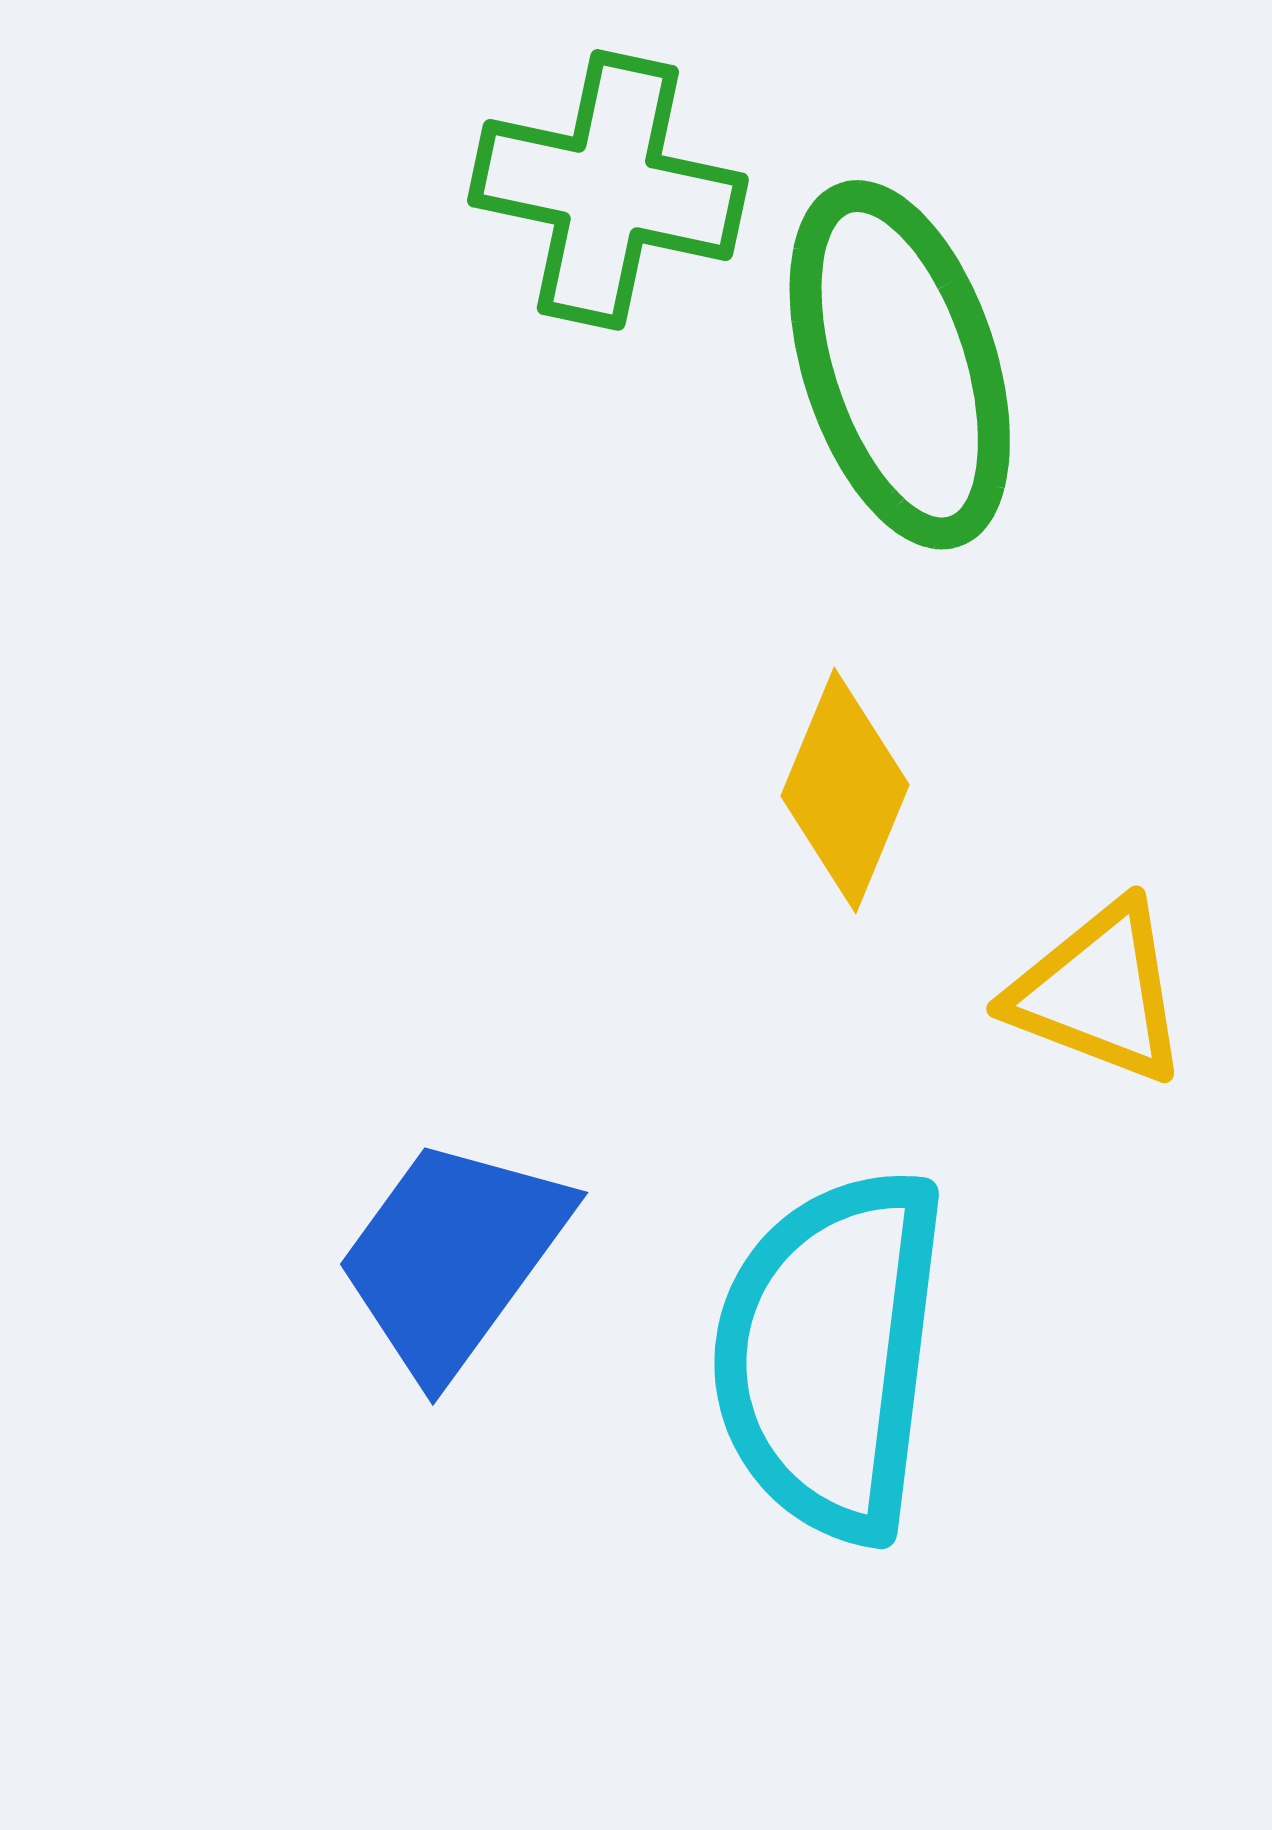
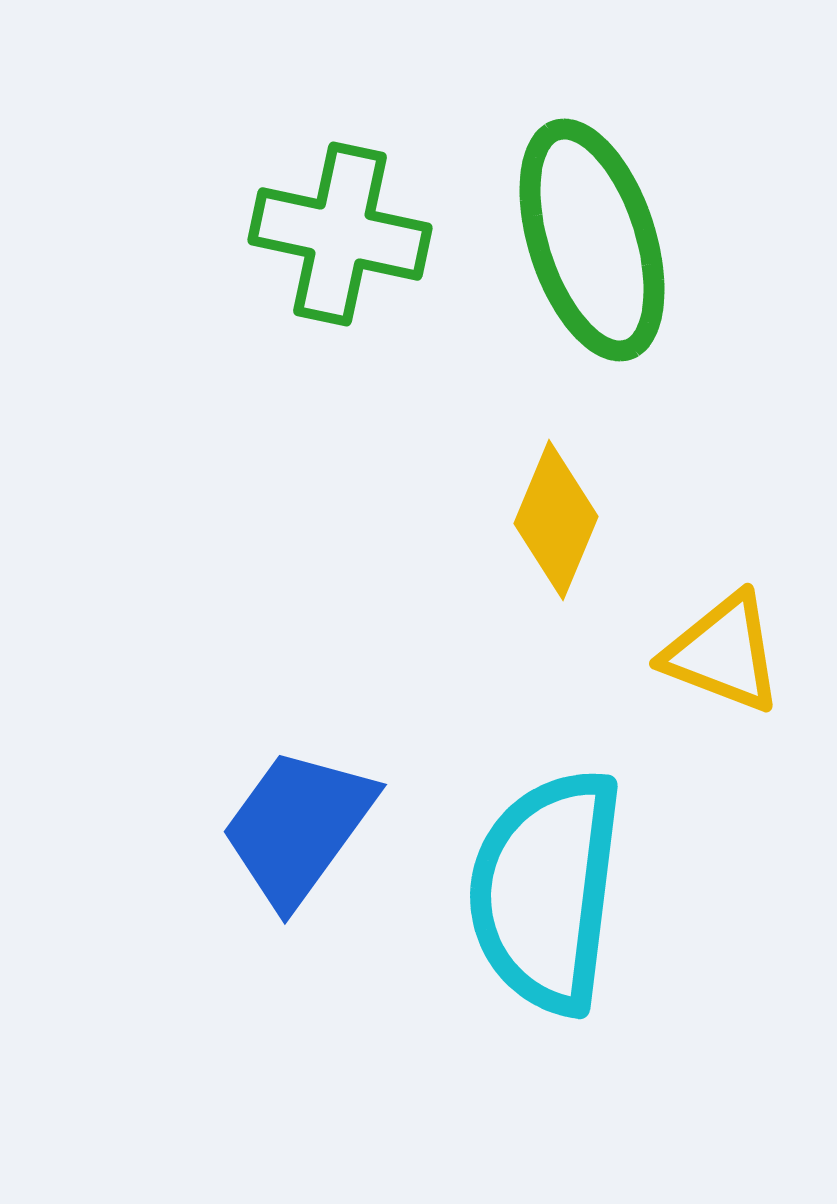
green cross: (608, 190) -> (340, 234), moved

